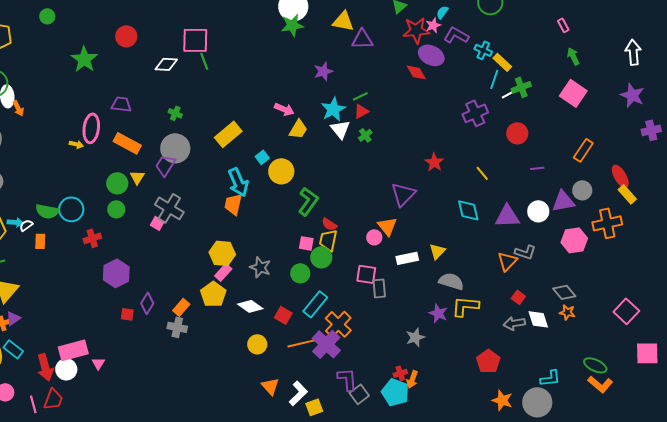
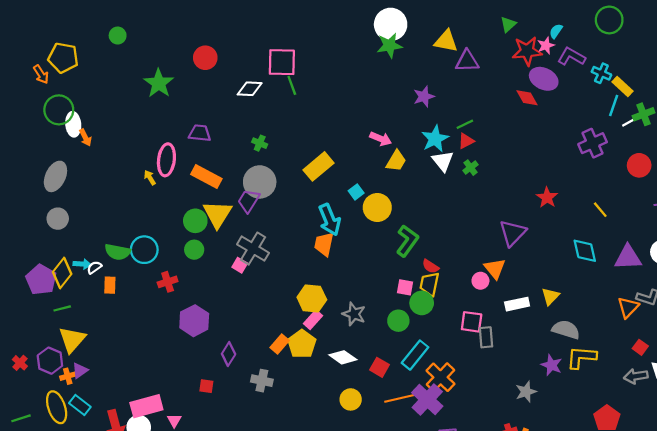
yellow arrow: (76, 144) -> (150, 178), turned -136
yellow triangle: (137, 177) -> (217, 214), size x1.8
orange rectangle: (181, 307) -> (280, 344), moved
red square: (127, 314) -> (206, 386), moved

